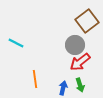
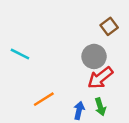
brown square: (87, 21) -> (109, 26), size x0.6
orange line: (35, 79) -> (44, 99), turned 66

